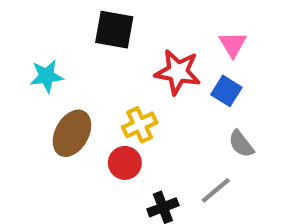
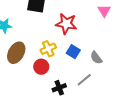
pink triangle: (233, 44) -> (104, 11), moved
blue square: (226, 91) -> (73, 52), moved

